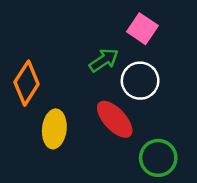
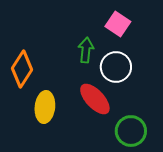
green arrow: (104, 60) -> (86, 50), turned -50

